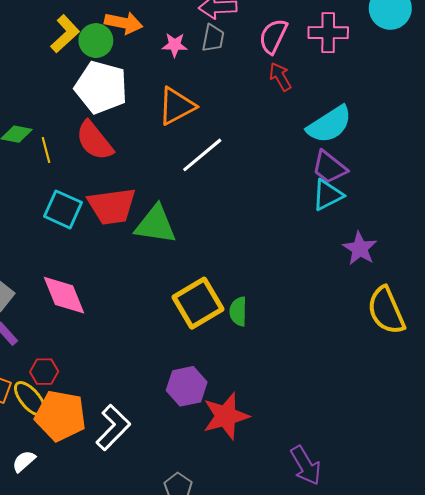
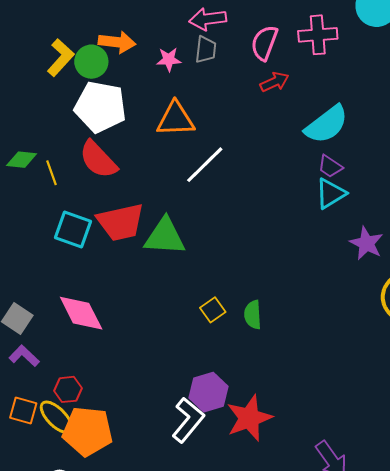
red arrow: (280, 77) -> (275, 82), turned 100
orange triangle: (177, 106) -> (176, 119), turned 30
purple trapezoid: (329, 167) -> (330, 166), size x0.7
yellow square: (198, 303) -> (213, 310), size x0.5
white L-shape: (113, 428) -> (188, 420), moved

